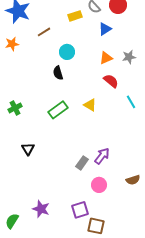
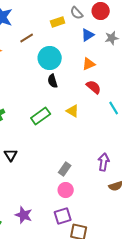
cyan circle: (67, 52) -> (50, 58), size x1.5
gray star: (129, 57) -> (112, 38), moved
black semicircle: (58, 73) -> (53, 81), moved
purple arrow: (102, 156) -> (104, 162), moved, turned -30
pink circle: (99, 185) -> (66, 190), moved

